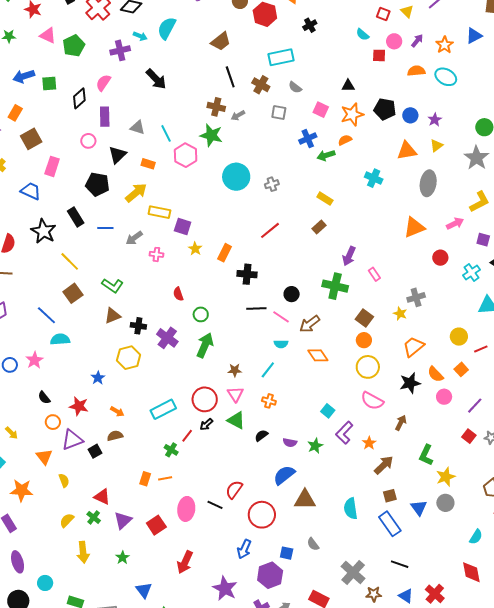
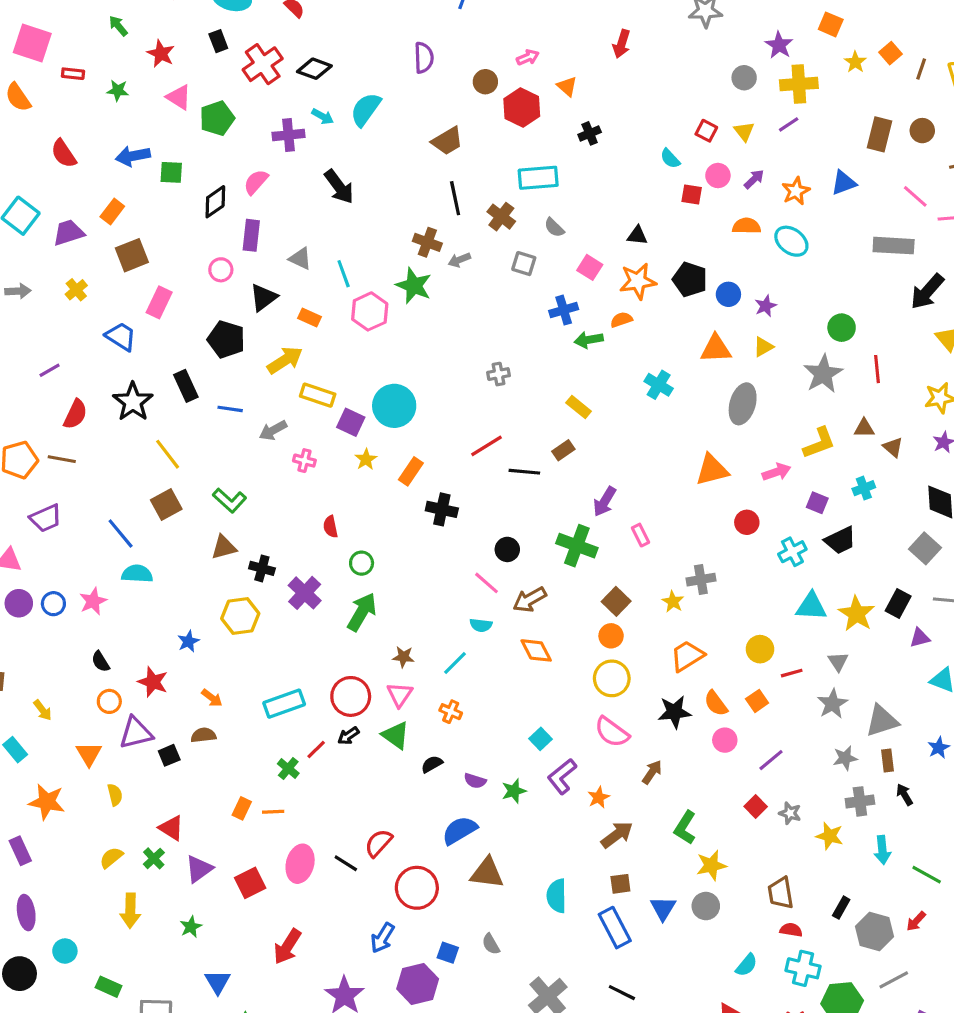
cyan circle: (236, 177) -> (394, 406), moved
black line: (256, 309) -> (524, 472), moved

